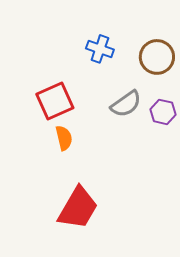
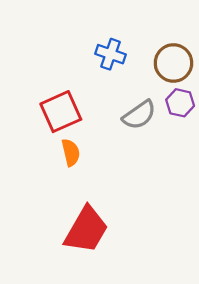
purple hexagon: (163, 112) -> (180, 103), moved

